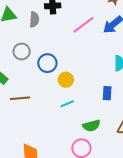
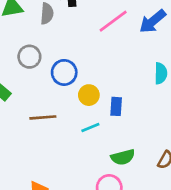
blue rectangle: (107, 93) -> (116, 106), moved
brown line: (20, 98) -> (43, 117), moved

